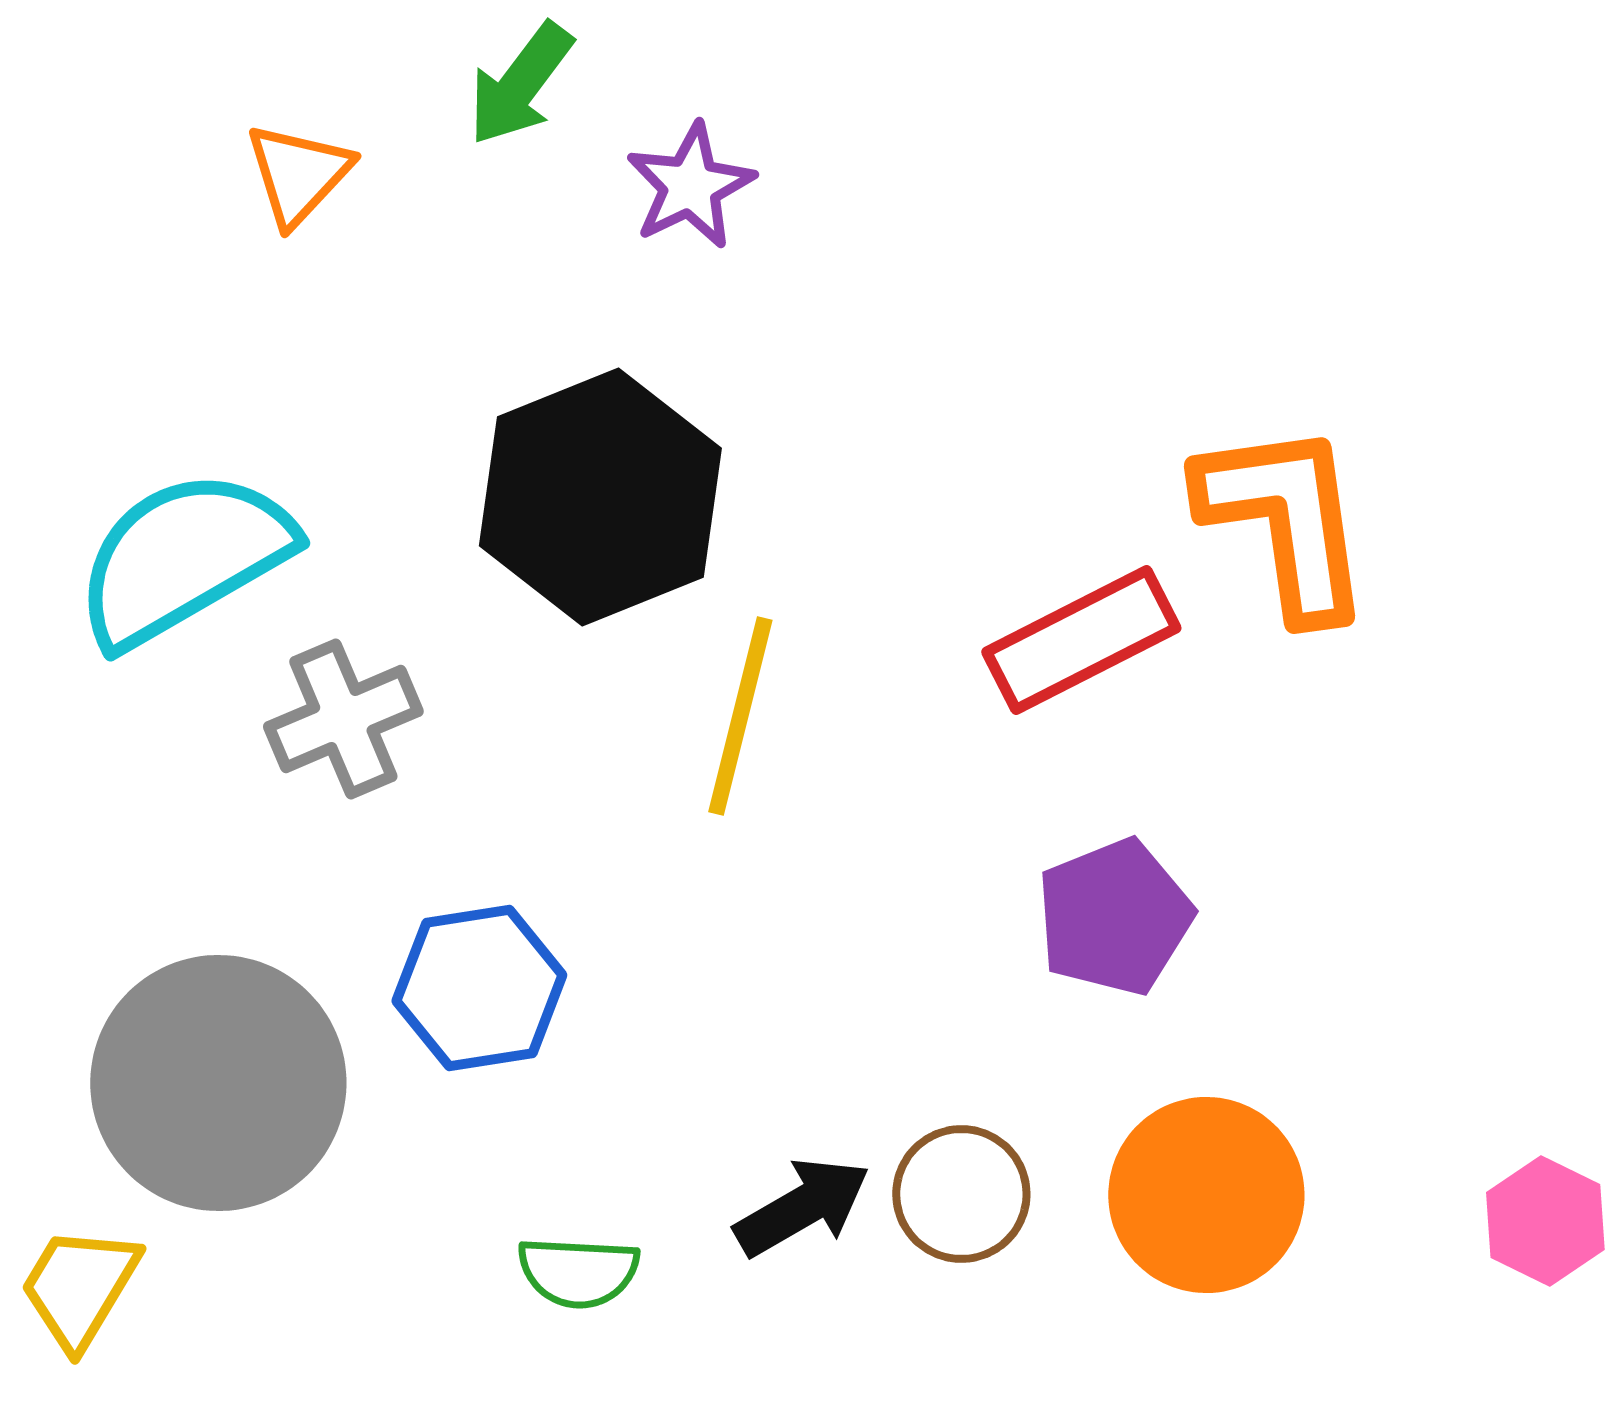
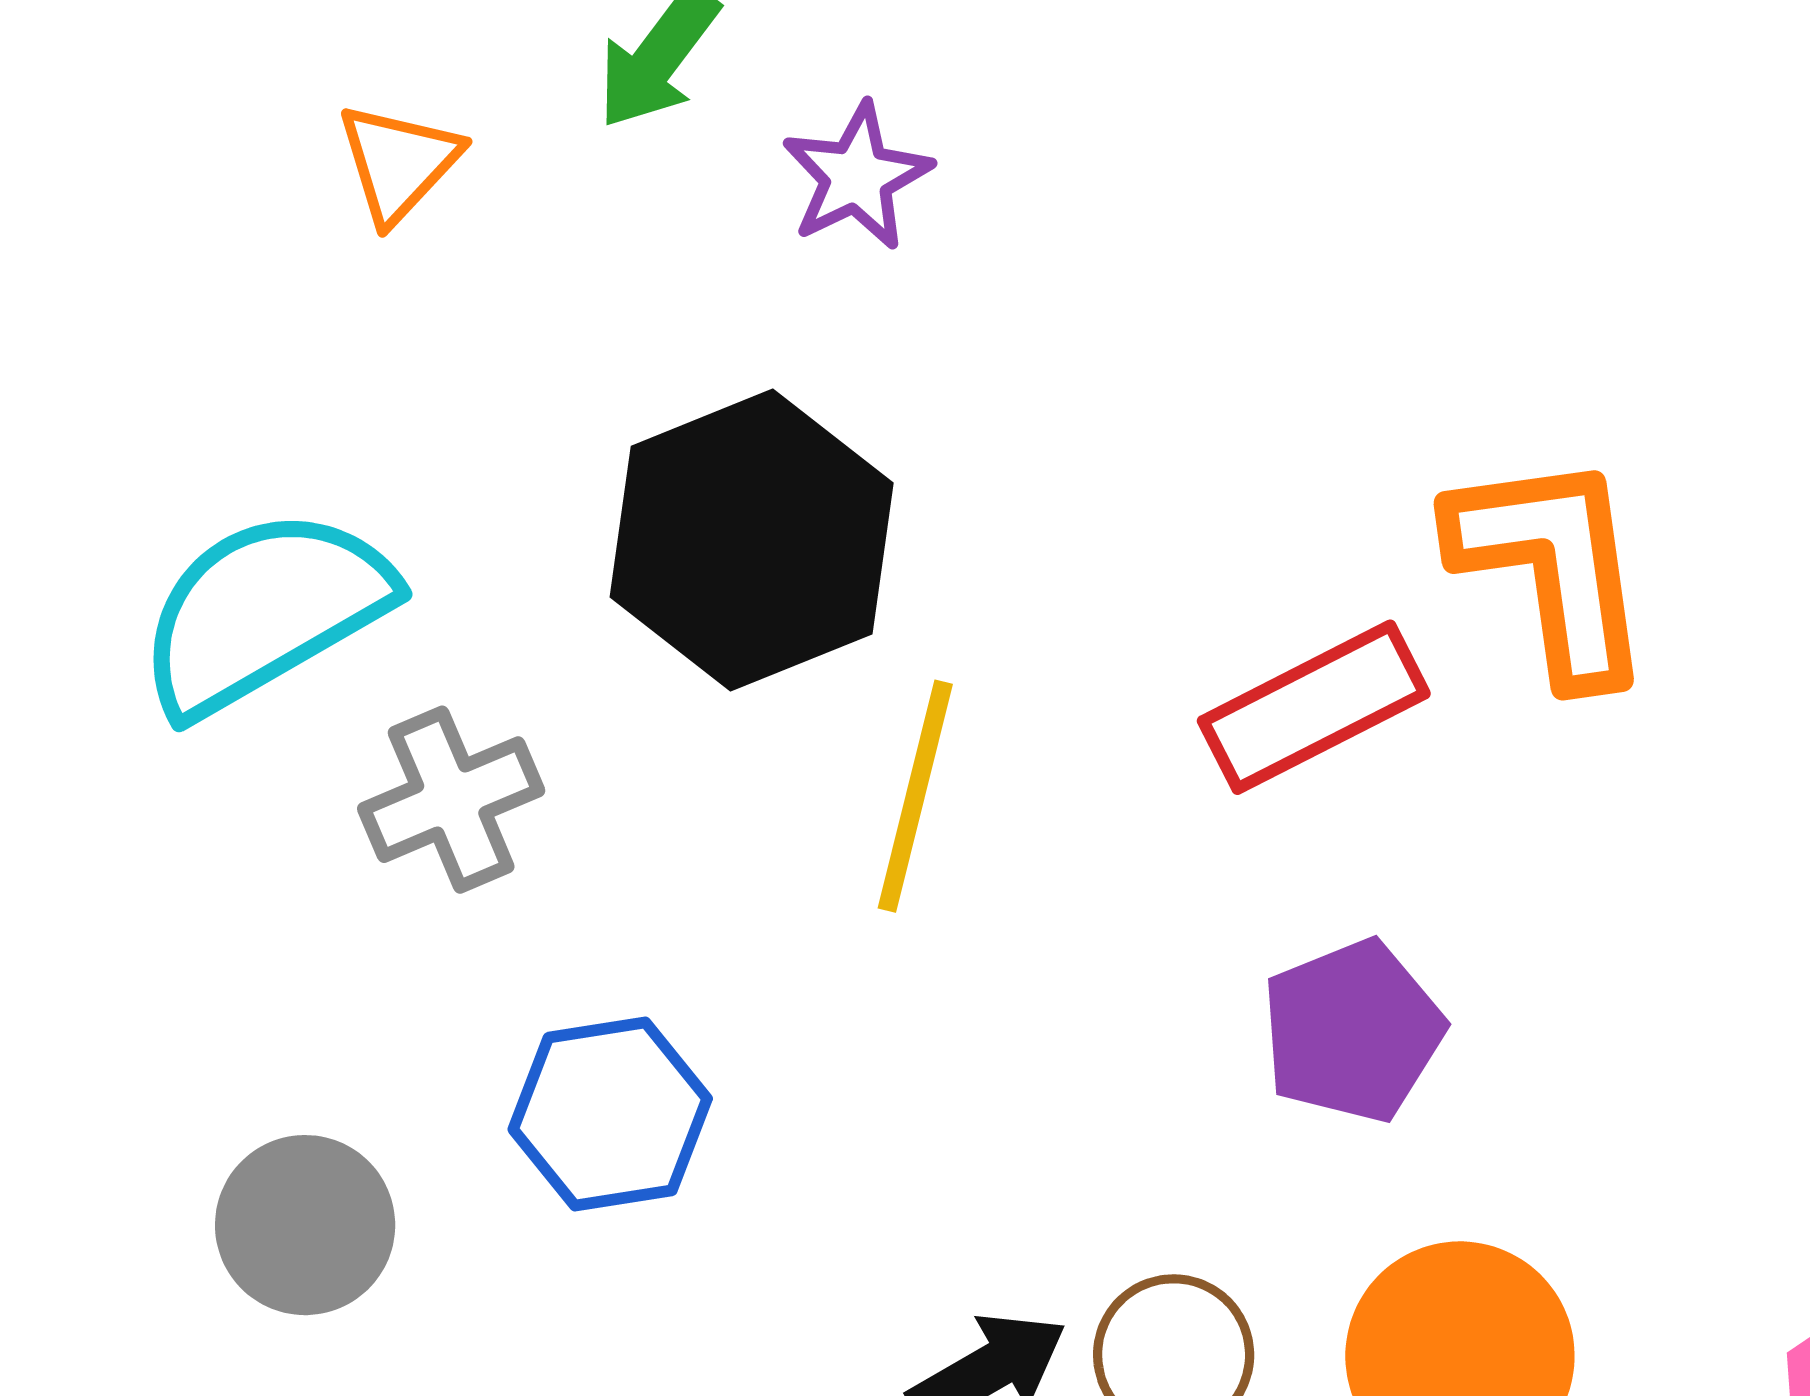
gray circle: (218, 1083) -> (305, 1225), size x0.6

